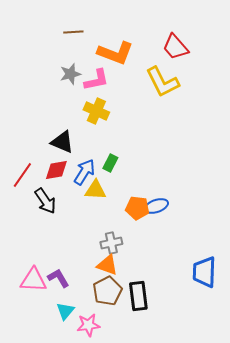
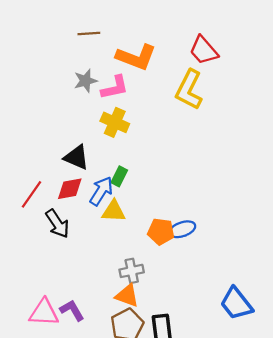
yellow L-shape: (162, 82) -> (189, 90), turned 54
green rectangle: (110, 163) -> (119, 176), moved
blue trapezoid: (204, 272) -> (236, 304), turned -40

